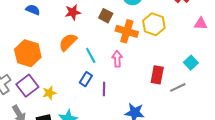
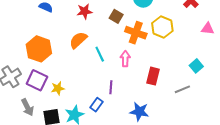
red rectangle: (157, 75) -> (153, 76), moved
blue rectangle: (86, 79) -> (96, 105), moved
purple square: (27, 86) -> (37, 80), turned -30

